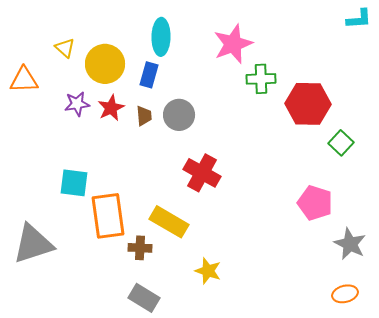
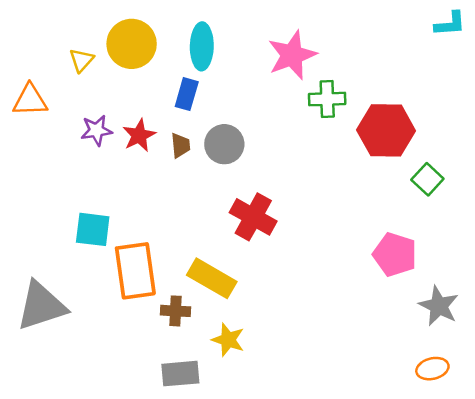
yellow triangle: (65, 48) -> (81, 60), turned 30
yellow circle: (105, 64) -> (132, 44), moved
yellow star: (208, 271) -> (228, 340), moved
gray rectangle: (144, 298) -> (180, 374), turned -36

